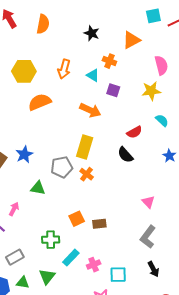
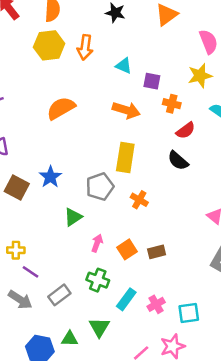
orange cross: (109, 61) -> (172, 104), moved
orange arrow: (64, 69) -> (85, 47), moved
yellow hexagon: (24, 71) -> (49, 45), moved
orange cross: (87, 174) -> (139, 200), moved
green triangle: (38, 188) -> (73, 217), turned -35
pink arrow: (14, 209) -> (97, 243), moved
green cross: (51, 240) -> (98, 280), turned 30
gray rectangle: (15, 257) -> (59, 295), moved

